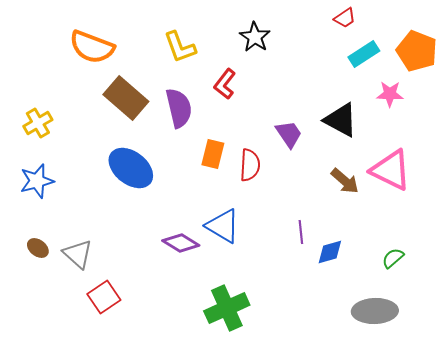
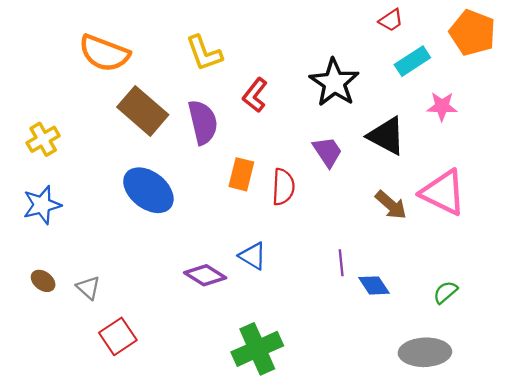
black star: (255, 37) -> (334, 83), moved, size x1.4
orange pentagon: (417, 51) -> (473, 33), moved
blue triangle: (223, 226) -> (253, 256), size x0.7
blue diamond: (330, 252) -> (374, 285), turned 72
gray triangle: (78, 254) -> (88, 288), size x0.7

